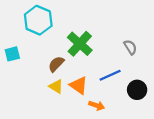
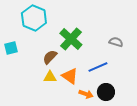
gray semicircle: (130, 47) -> (116, 42), turned -40
yellow triangle: (56, 86) -> (50, 77), turned -32
black circle: (137, 90) -> (106, 92), moved

